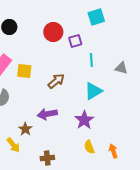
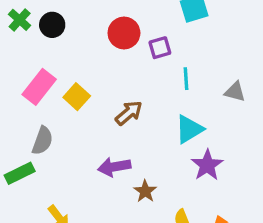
yellow square: (24, 71) -> (77, 97), turned 35
purple star: (84, 120) -> (207, 165), moved
brown star: (25, 129) -> (145, 191), moved

